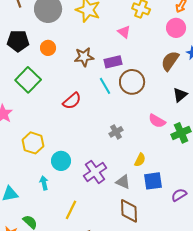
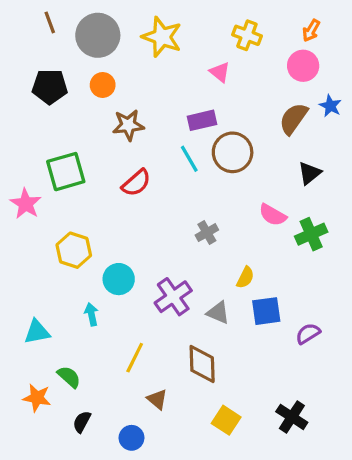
orange circle: (48, 48) -> (103, 85), moved
brown star: (84, 57) -> (128, 125), moved
green square: (28, 80) -> (66, 172), moved, turned 30
brown diamond: (129, 211) -> (202, 364), moved

